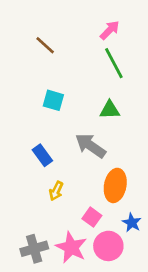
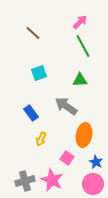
cyan square: (53, 100) -> (39, 73), turned -35
pink circle: (108, 246) -> (93, 184), moved

